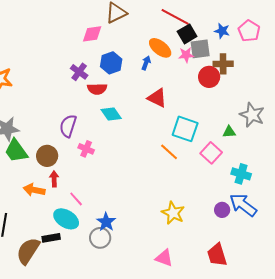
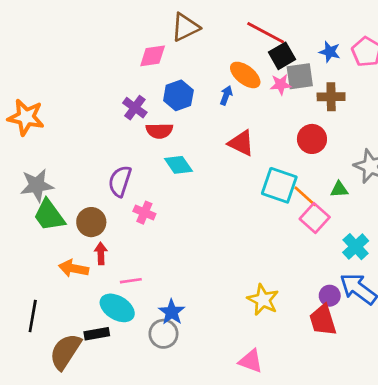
red circle: (209, 77) -> (312, 139), moved
orange line: (169, 152) -> (305, 196), moved
cyan cross: (241, 174) -> (356, 247), turned 30
pink line: (76, 199) -> (131, 281), turned -56
red trapezoid: (217, 255) -> (323, 320), moved

